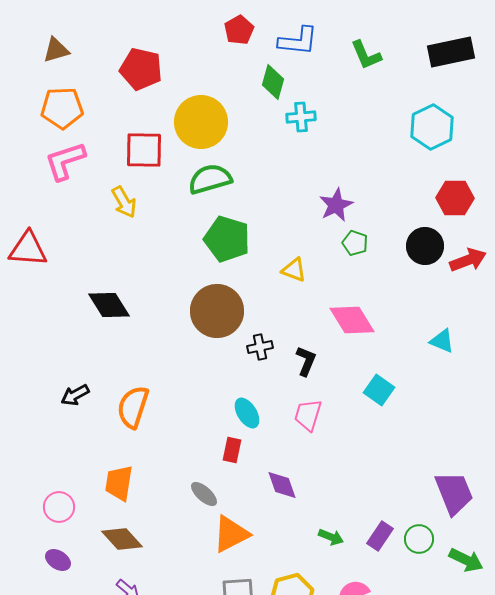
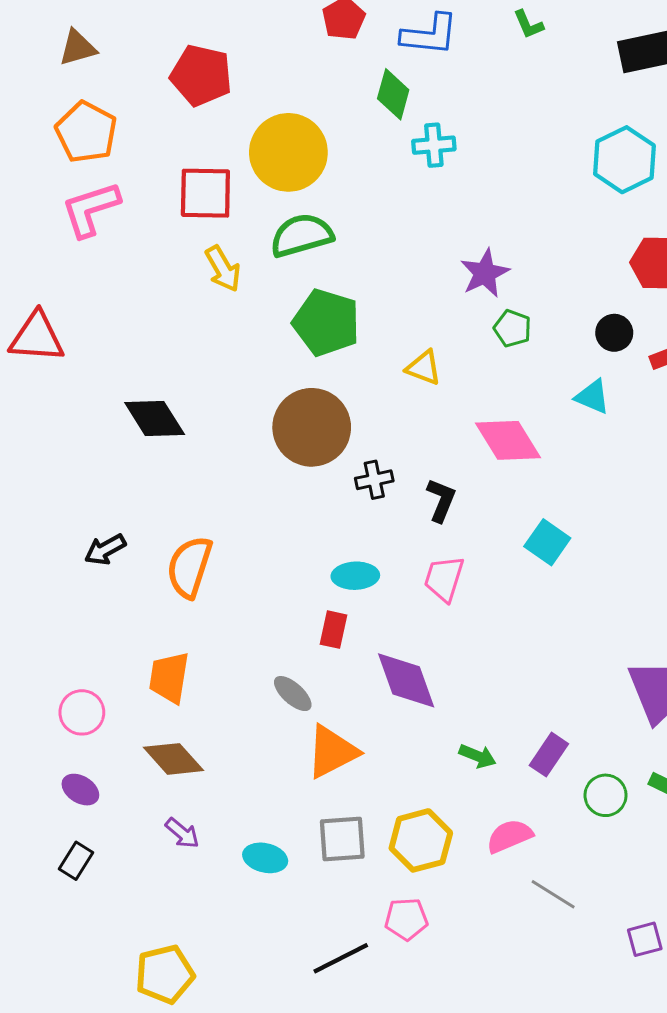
green L-shape: (366, 55) -> (528, 24), moved, size x0.7
orange pentagon: (62, 108) -> (86, 132), turned 30
yellow arrow: (124, 202) -> (223, 269), moved
black circle: (425, 246) -> (614, 333), size x0.7
cyan triangle: (442, 341) -> (592, 397), moved
cyan ellipse: (247, 413) -> (355, 576), turned -60
purple diamond: (282, 485) -> (406, 680), size x1.4
green circle: (419, 539) -> (606, 795), moved

